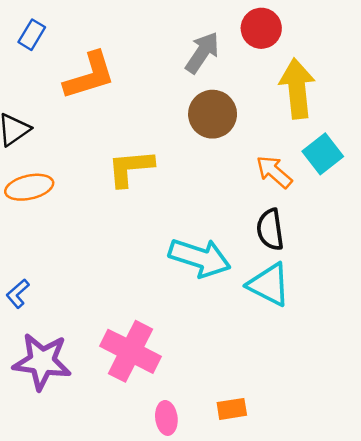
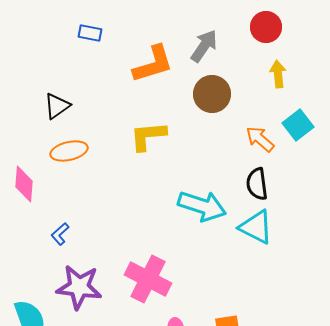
red circle: (261, 28) -> (266, 27), moved
blue rectangle: (32, 35) -> (90, 33), moved, turned 70
orange L-shape: (89, 76) -> (153, 64), moved
yellow arrow: (297, 89) -> (278, 74), size x0.6

